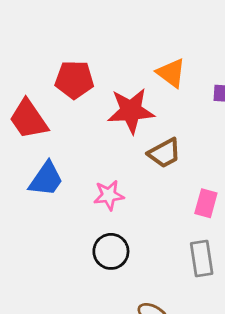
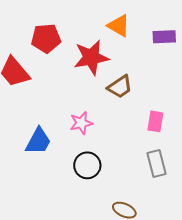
blue trapezoid: (46, 179) -> (38, 141), moved

